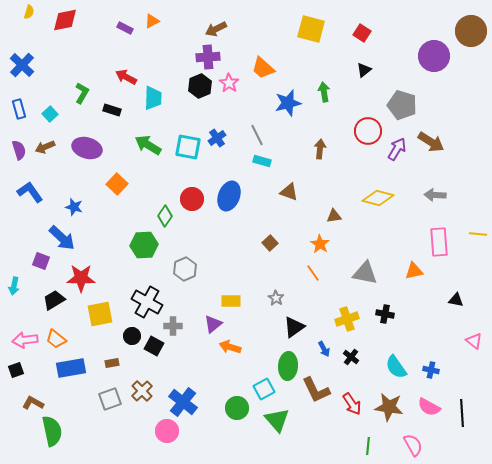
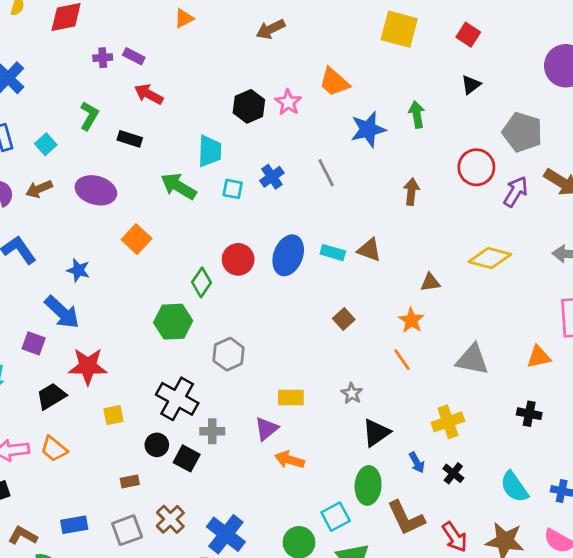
purple rectangle: (125, 28) -> (134, 56), moved
purple cross: (208, 57) -> (103, 58), moved, size x0.6
cyan trapezoid: (153, 98) -> (210, 151), moved
cyan square: (188, 147) -> (233, 189), size x0.6
cyan rectangle: (262, 161) -> (333, 253), moved
yellow square: (100, 314) -> (113, 415), size x0.6
black cross: (385, 314) -> (529, 414), moved
blue rectangle: (71, 368) -> (74, 525), moved, size x0.7

